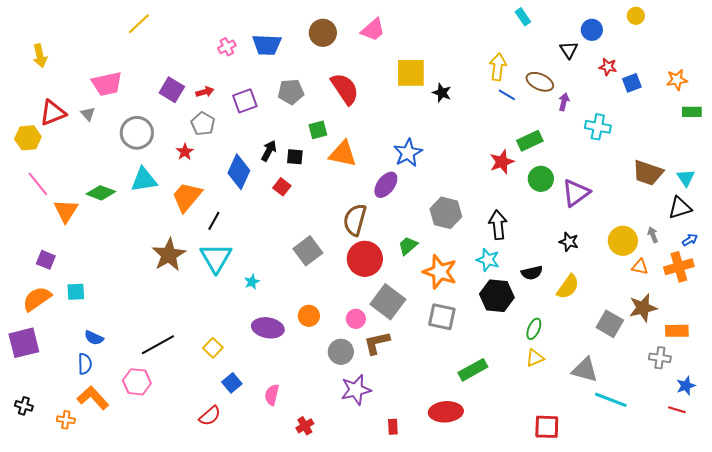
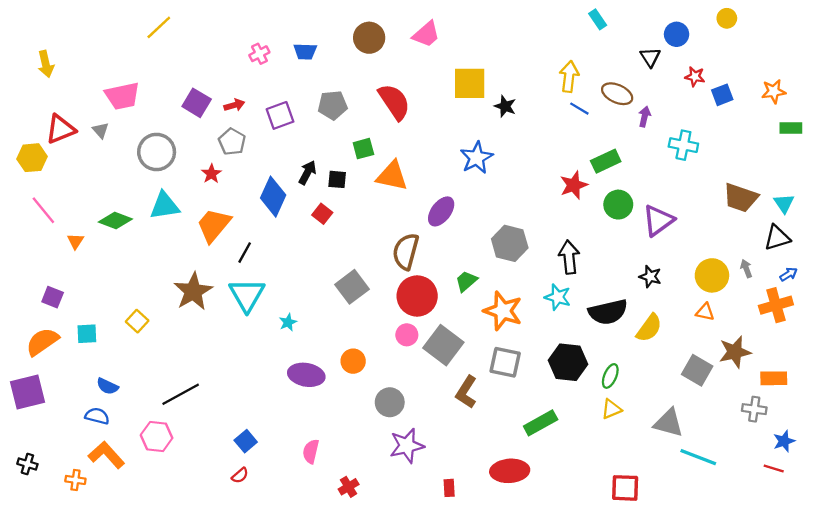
blue trapezoid: (267, 45) -> (305, 51), size x0.7
blue star: (408, 153) -> (477, 158), moved
orange triangle: (66, 211) -> (75, 241), size x0.6
orange triangle: (640, 267) -> (705, 312), moved
black semicircle: (532, 273) -> (608, 312), size x1.6
black hexagon: (497, 296) -> (568, 362), moved
pink circle: (356, 319) -> (407, 335), moved
brown L-shape: (377, 343) -> (466, 392), moved, turned -44
yellow square: (213, 348) -> (137, 321), moved
blue semicircle: (85, 364) -> (97, 416), turned -75
blue square: (232, 383) -> (246, 441), moved
red semicircle: (210, 416) -> (240, 475), size x0.7

